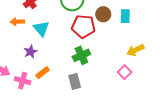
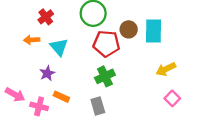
cyan rectangle: (125, 16) -> (154, 31), size x1.5
pink square: (125, 72) -> (172, 98), moved
orange rectangle: (43, 73) -> (61, 97), turned 64

